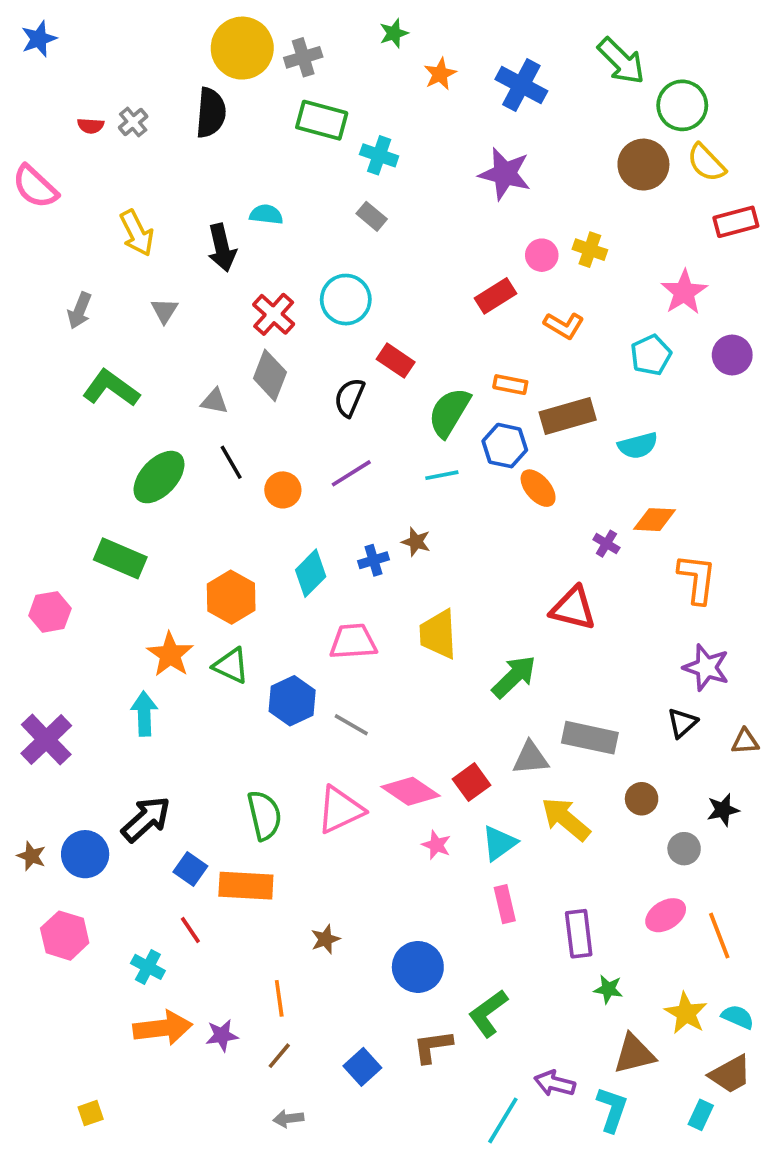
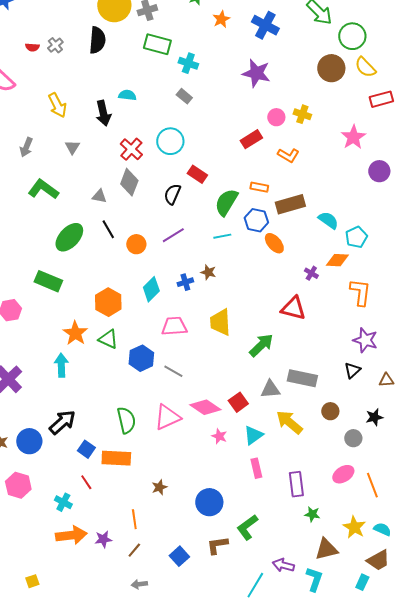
cyan pentagon: (651, 355) -> (356, 237), moved
cyan semicircle: (638, 446) -> (328, 220), turned -130

